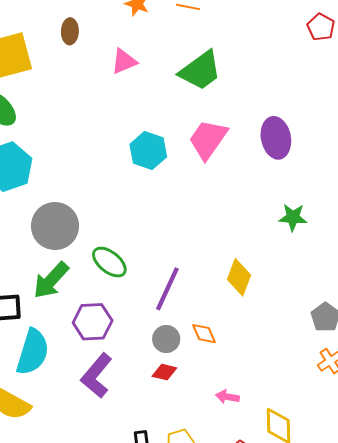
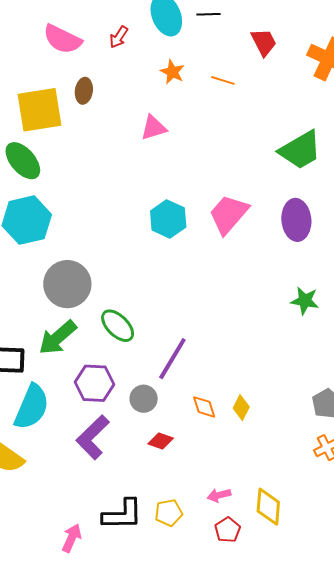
brown ellipse: (70, 31) -> (84, 91), moved
green trapezoid: (200, 71) -> (300, 150), moved
yellow diamond: (239, 277) -> (241, 408), moved, size x0.7
gray circle: (166, 339) -> (144, 399), moved
pink arrow: (227, 397) -> (219, 495), moved, turned -30

